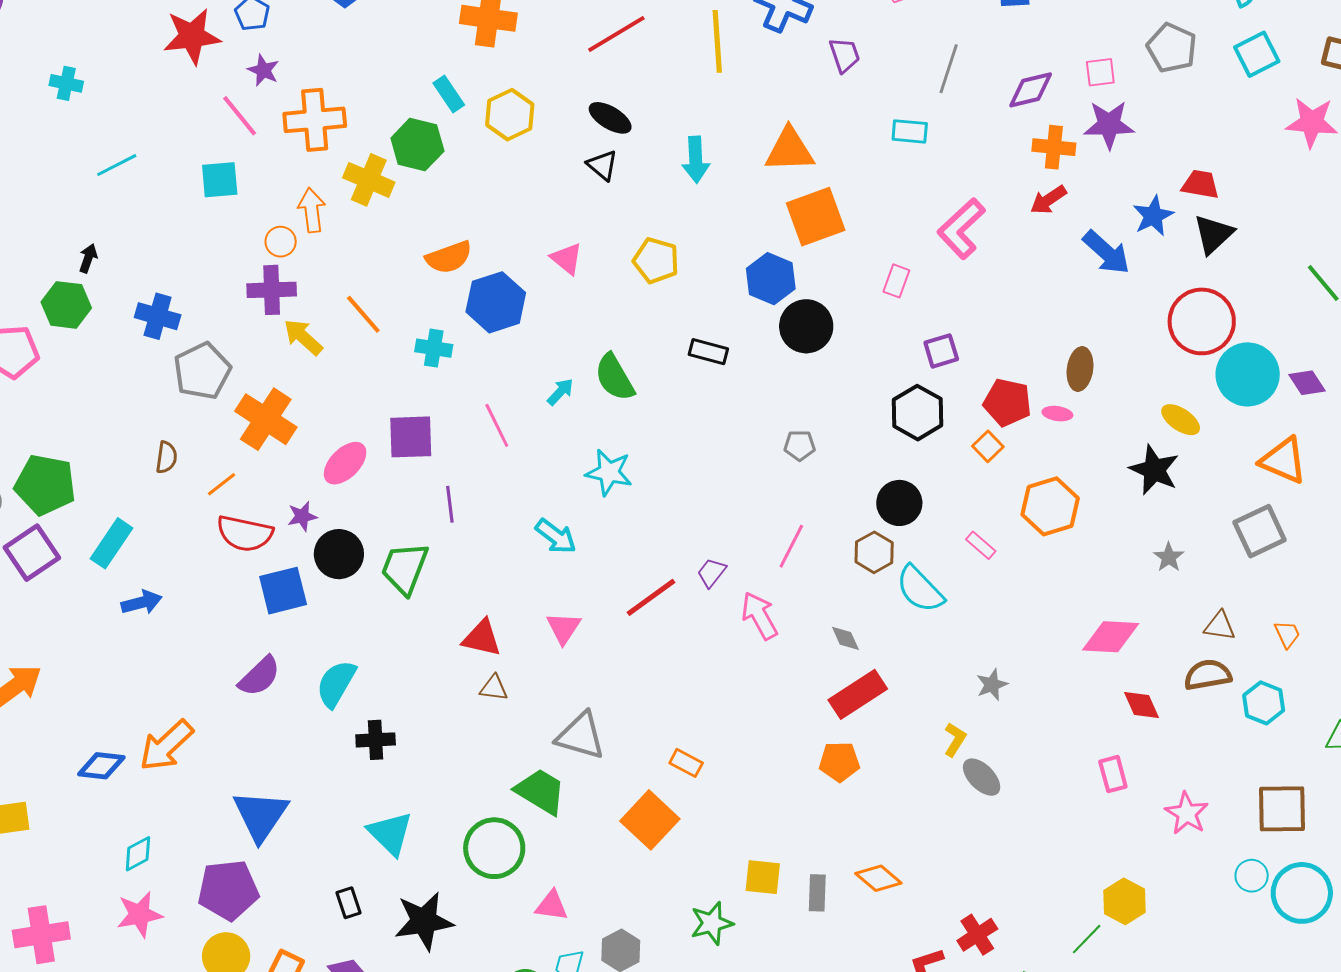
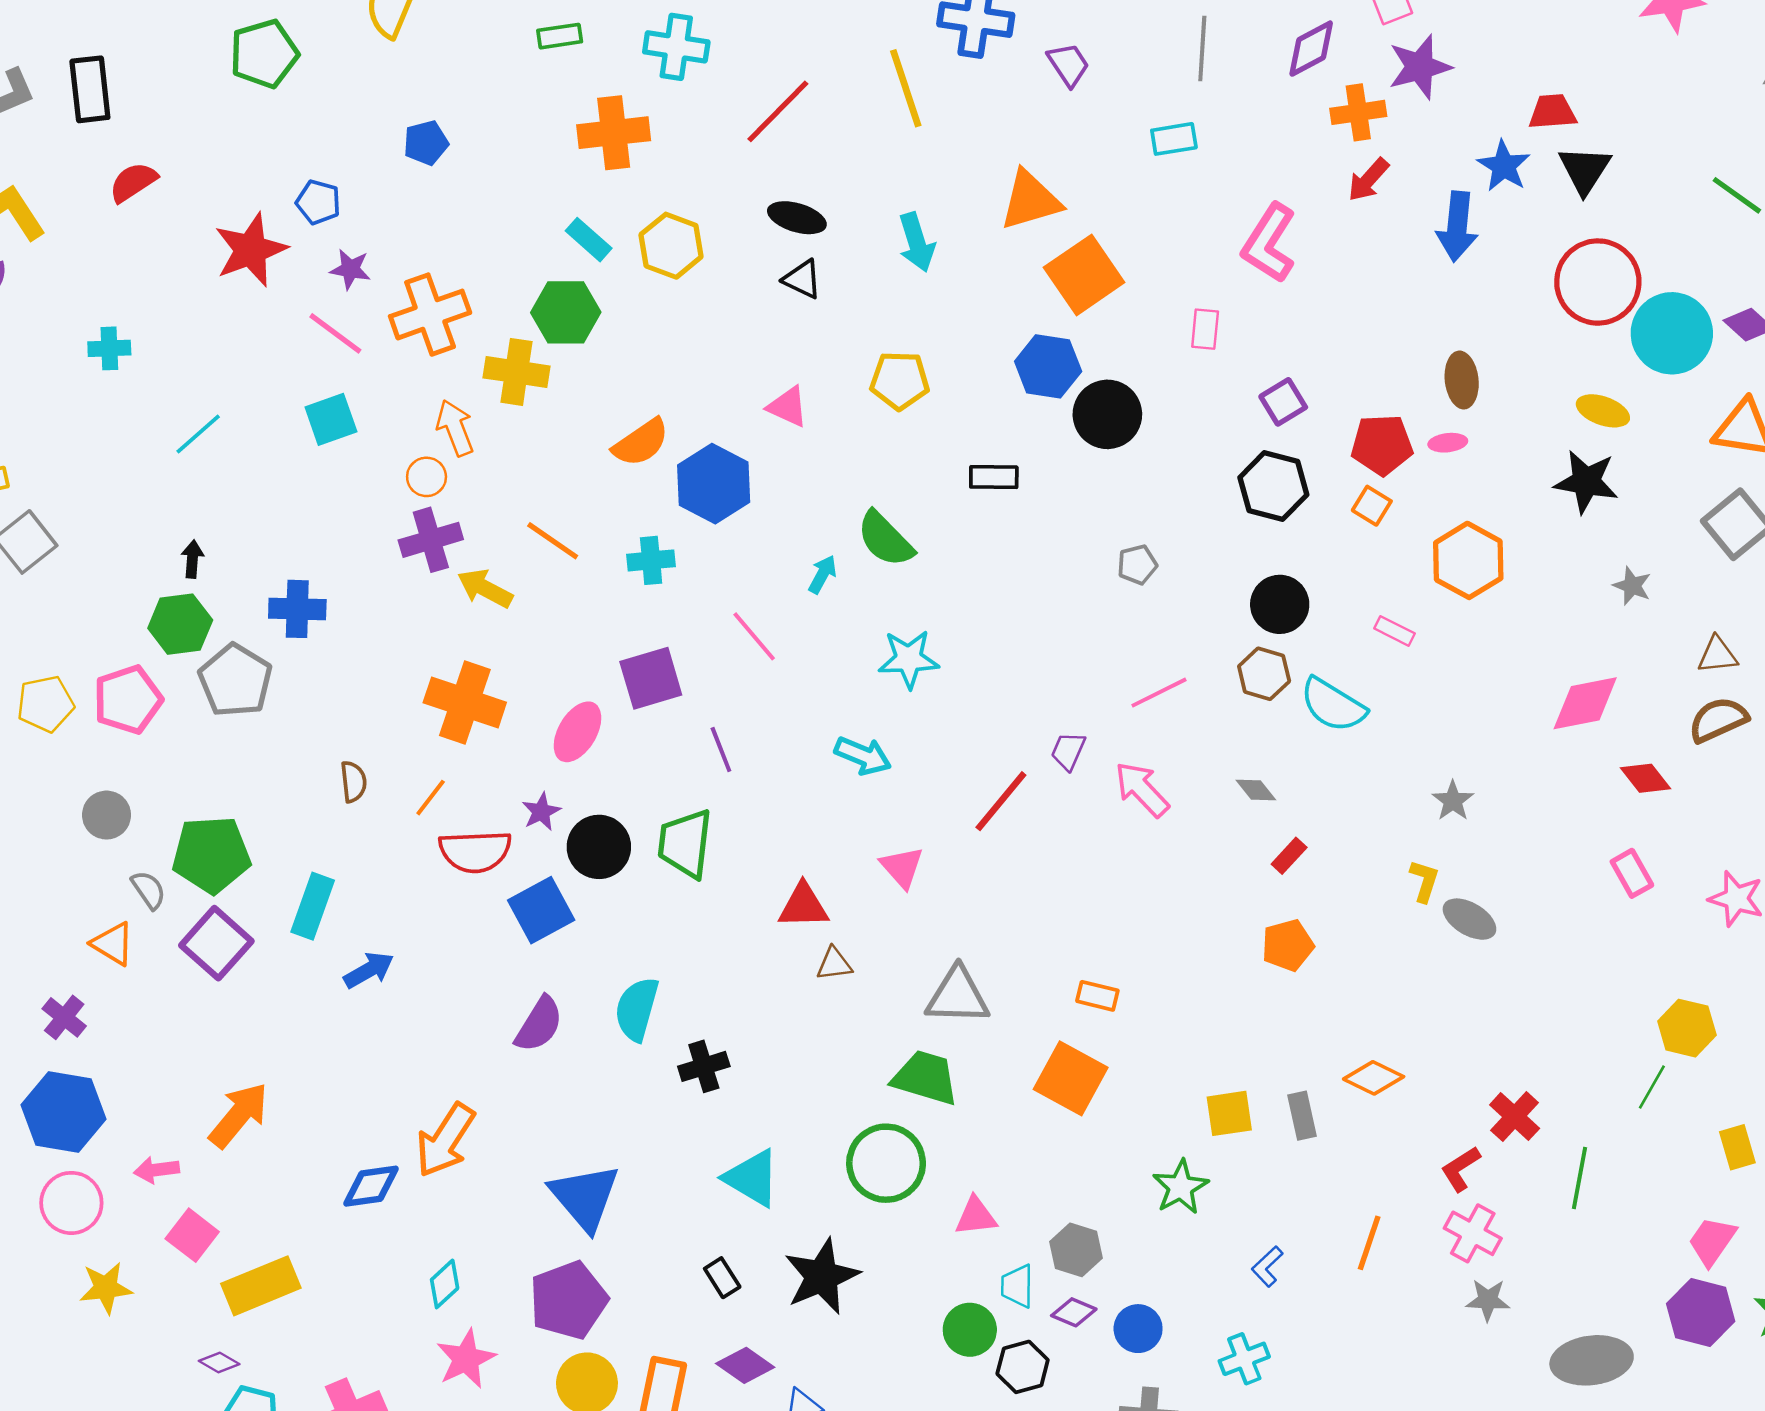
blue arrow: (1106, 252) -> (1457, 226), turned 68
gray pentagon: (202, 371) -> (235, 680), moved
pink line: (791, 546) -> (1159, 693), turned 51
red rectangle: (858, 694) -> (1289, 856), size x0.5

